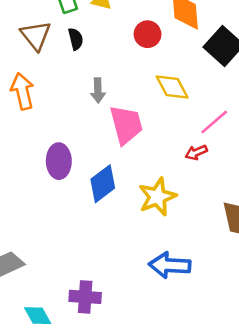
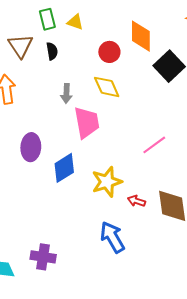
yellow diamond: (172, 87) -> (107, 87), moved
pink line: (214, 122) -> (154, 145), moved
red arrow: (196, 152) -> (136, 201), moved, turned 36
blue arrow: (170, 265) -> (112, 237), turned 52

